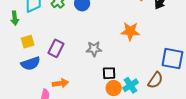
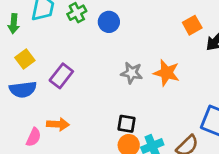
yellow square: (28, 42) -> (25, 59), turned -32
gray star: (94, 49) -> (132, 73), moved

